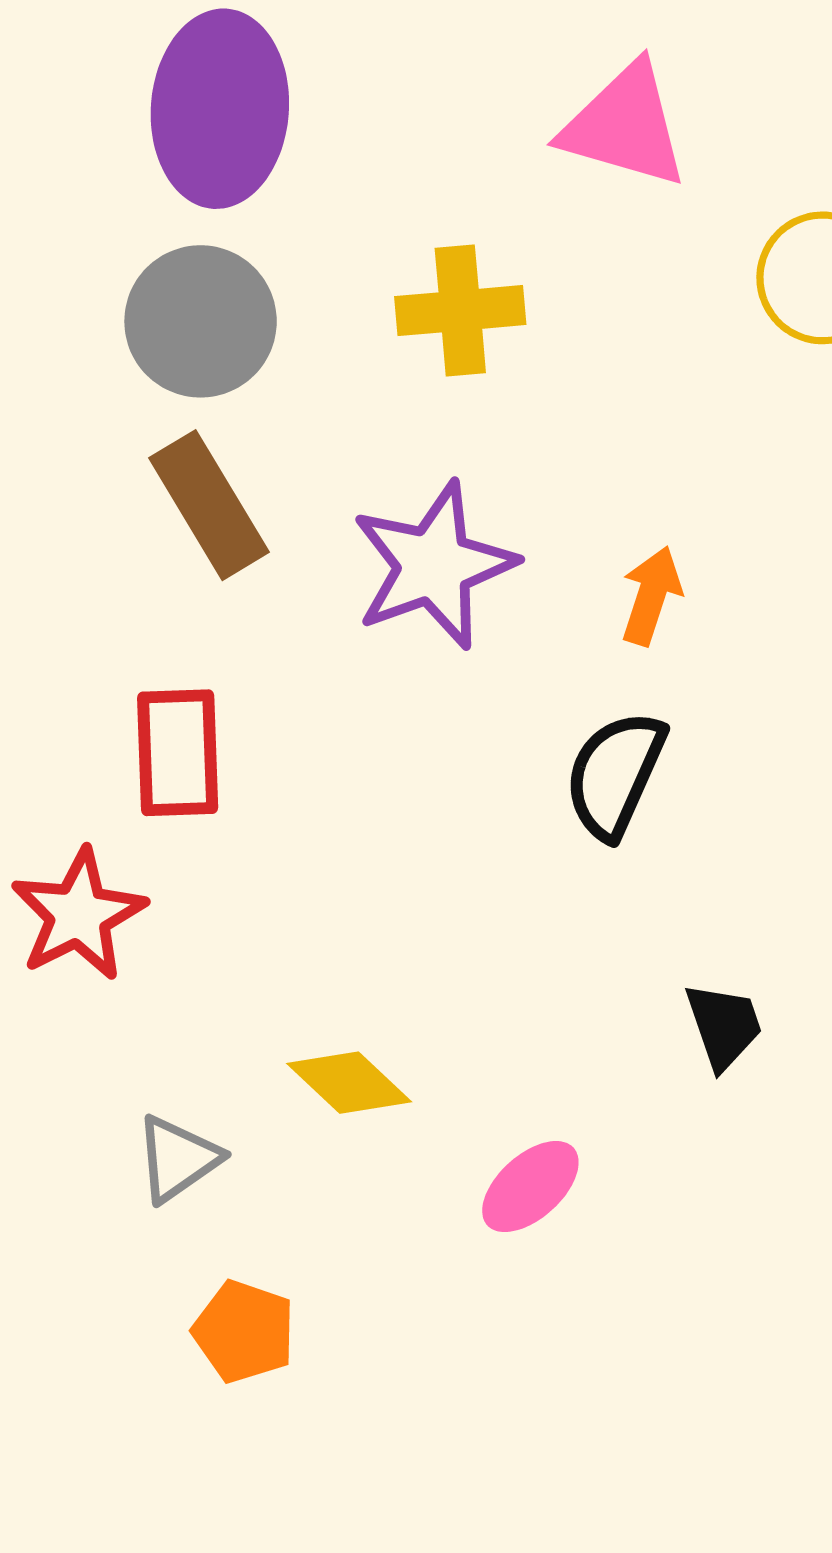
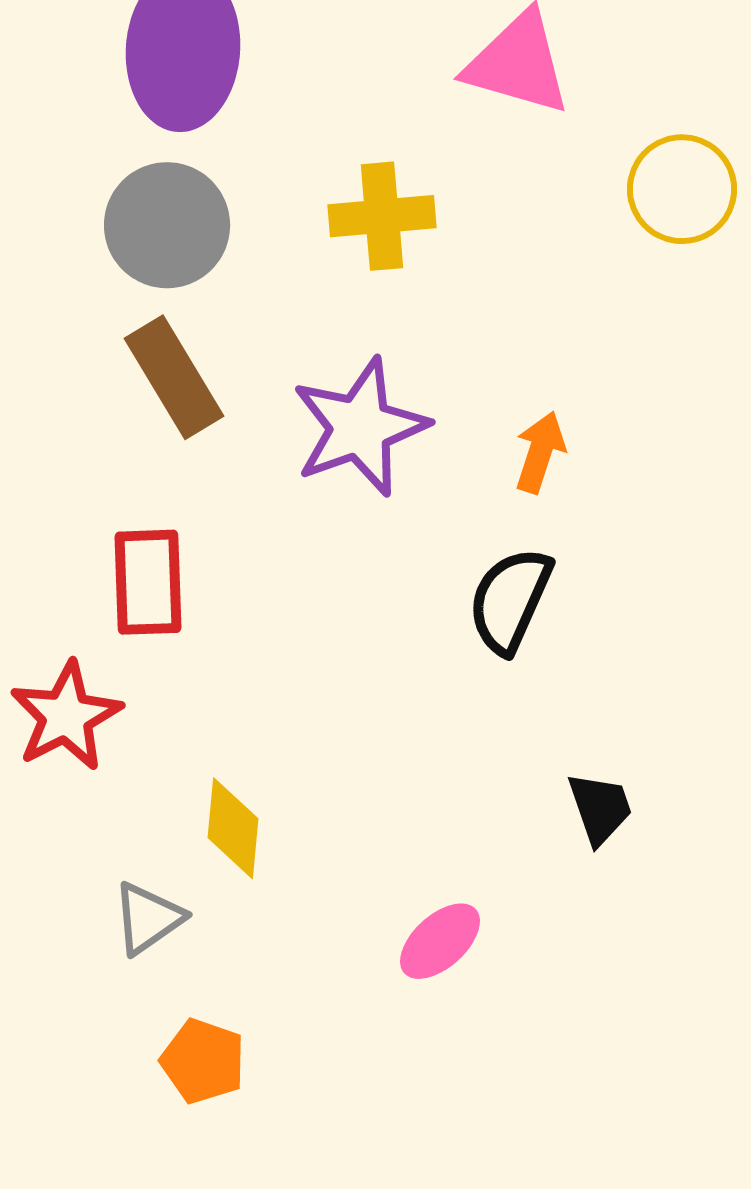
yellow diamond: (349, 1083) -> (233, 828), moved, turned 52

